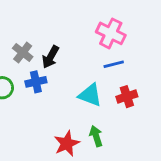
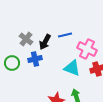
pink cross: (111, 33) -> (87, 49), moved
blue line: (114, 64) -> (65, 35), moved

